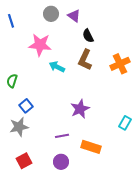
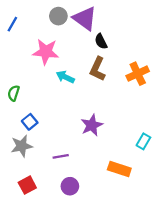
purple triangle: (74, 16) -> (85, 18), size x1.6
blue line: (11, 21) -> (12, 24), turned 48
purple line: (62, 136) -> (61, 156), moved
orange rectangle: (91, 147) -> (119, 169), moved

